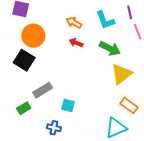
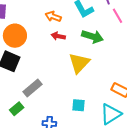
yellow triangle: (122, 74) -> (79, 63), moved
cyan square: (68, 105) -> (79, 105), moved

